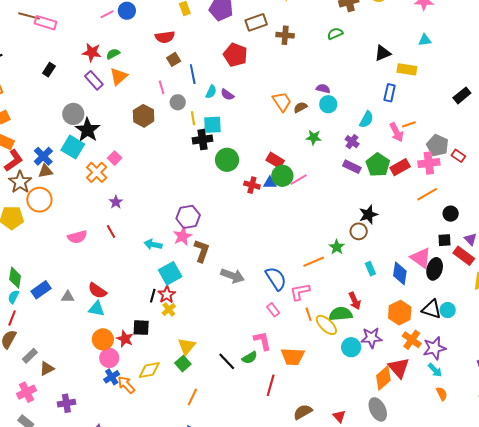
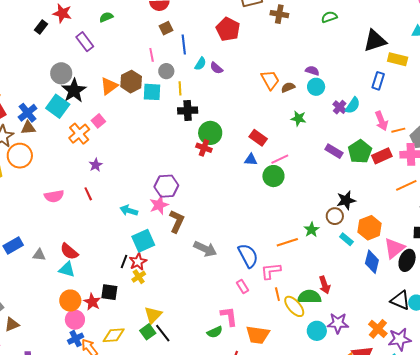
red star: (92, 52) -> (62, 13), moved
black triangle: (383, 53) -> (375, 41), size x1.4
orange triangle: (119, 77) -> (109, 86), moved
orange line: (409, 124) -> (398, 130), moved
cyan square: (212, 125) -> (152, 92), moved
purple cross: (352, 142) -> (340, 107), moved
green circle: (282, 176) -> (273, 176), moved
red cross: (252, 185) -> (204, 148), moved
pink triangle: (421, 258) -> (394, 248), turned 40
cyan rectangle: (370, 269) -> (346, 239), moved, turned -32
orange hexagon: (400, 313) -> (370, 228), moved
black line: (227, 361) -> (163, 333), moved

